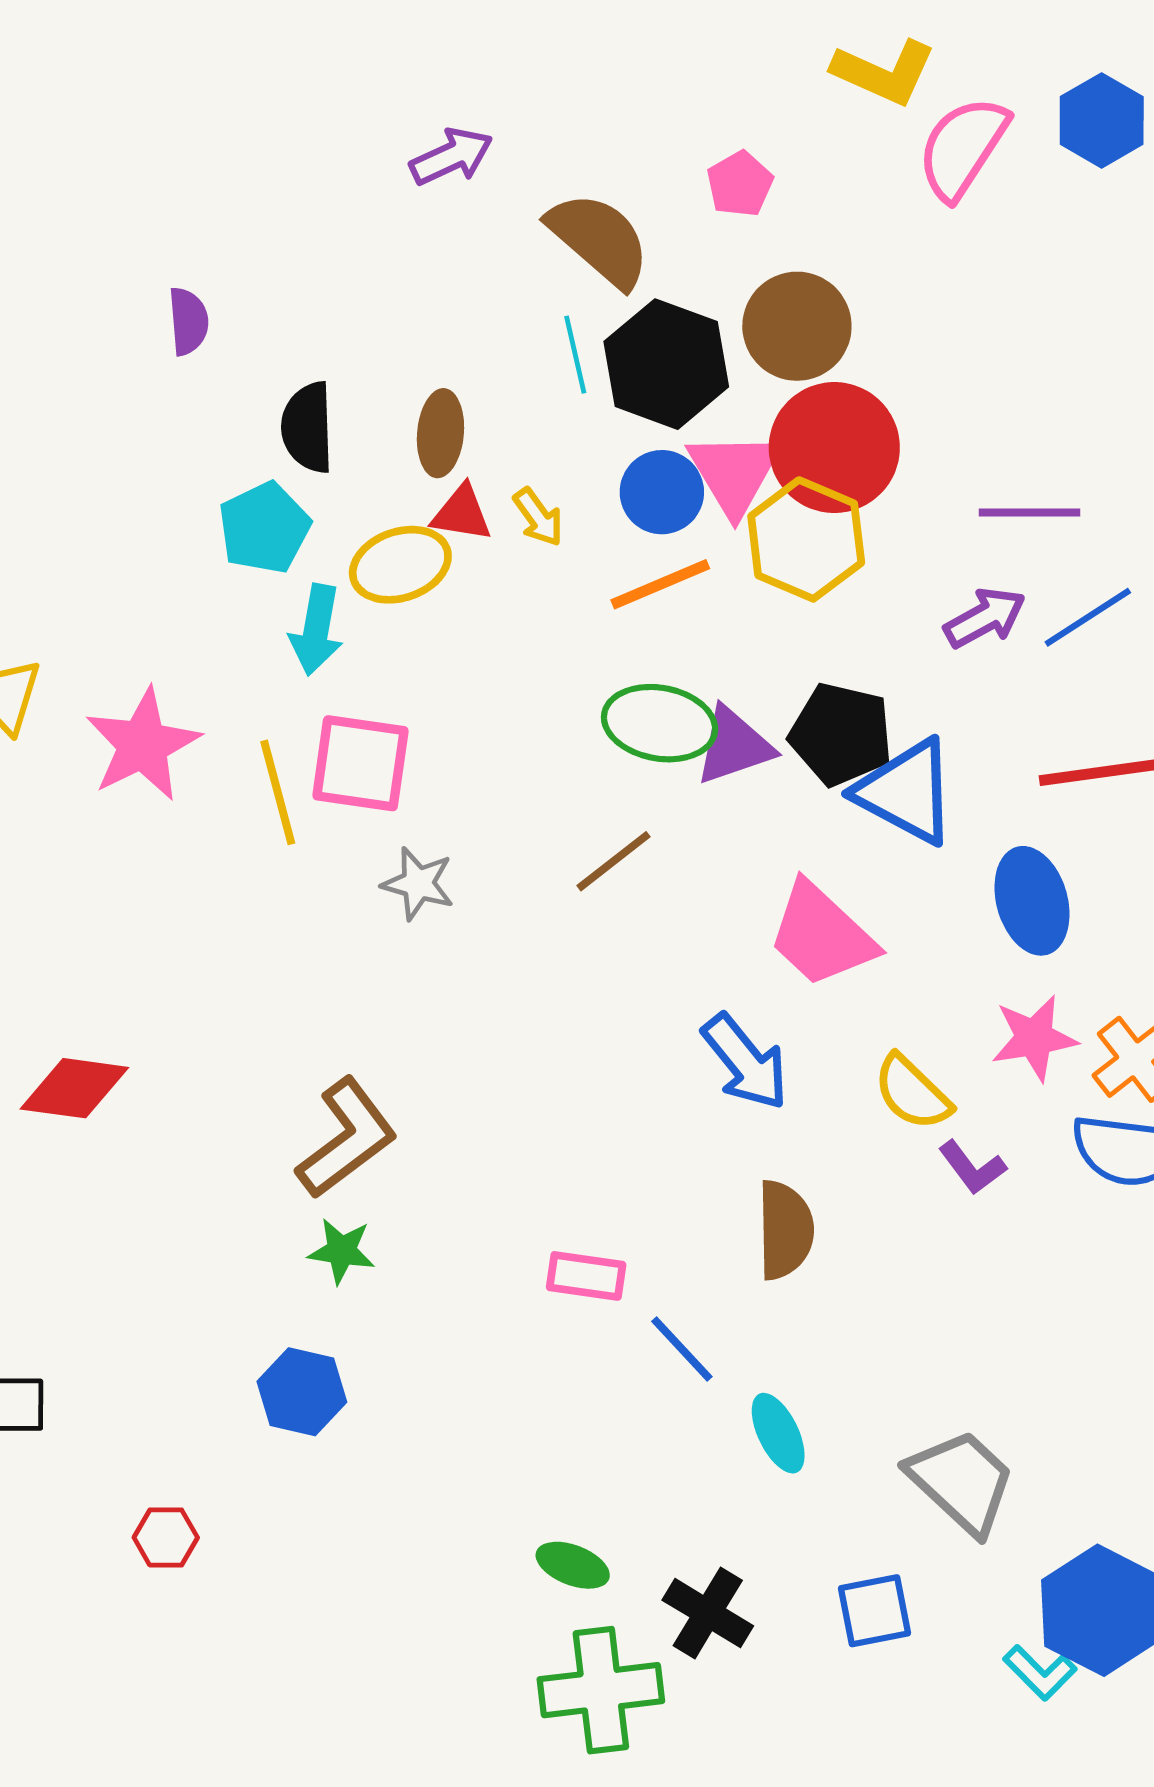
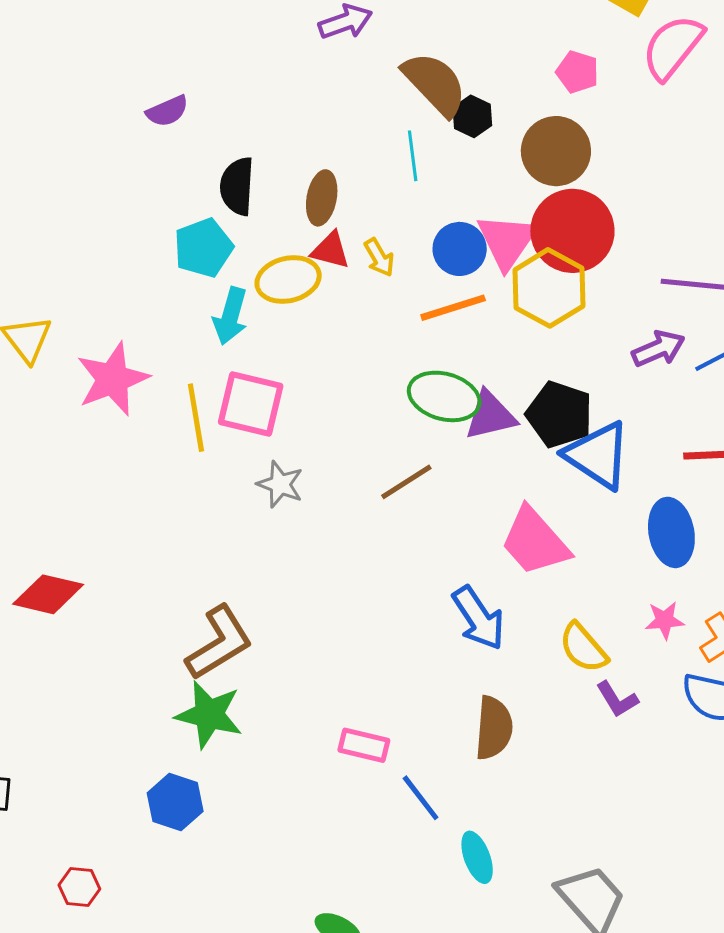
pink pentagon: (740, 184) -> (577, 72), moved, turned -30
purple semicircle: (188, 321) -> (167, 111), turned 66
black hexagon: (666, 364) -> (472, 116), moved, size x0.5
pink star: (1034, 1038) -> (665, 620), size x0.7
green star: (342, 1251) -> (209, 714), size x1.6

